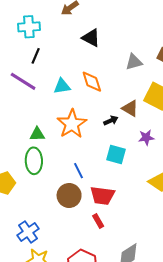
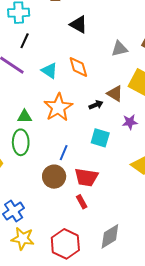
cyan triangle: (62, 86) -> (49, 71), turned 42
blue line: (78, 171) -> (64, 153), turned 49

